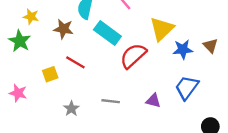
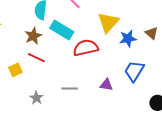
brown star: (63, 29) -> (33, 36), moved, turned -30
red semicircle: (133, 56) -> (86, 48), turned 35

